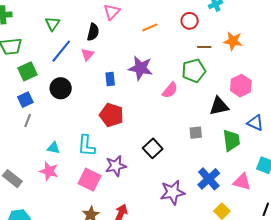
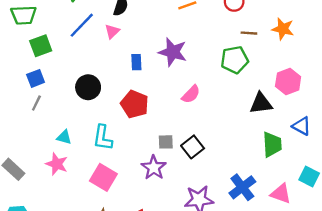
black circle: (61, 88) -> (88, 87), moved
pink semicircle: (170, 90) -> (191, 94), moved
gray square: (196, 133) -> (166, 142), moved
black square: (153, 148) -> (193, 147), moved
purple star: (116, 166) -> (154, 168), moved, turned -30

